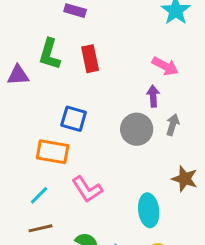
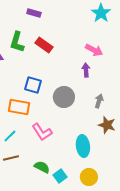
red rectangle: (90, 59) -> (44, 45), turned -42
gray arrow: (173, 125) -> (99, 101), moved
gray circle: (137, 129) -> (64, 97), moved

